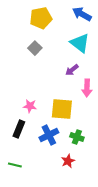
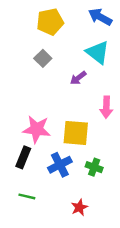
purple arrow: (72, 70) -> (78, 78), moved
pink star: (30, 106) -> (37, 129), size x1.6
red star: (68, 161) -> (79, 207), moved
green line: (15, 165) -> (27, 196), moved

